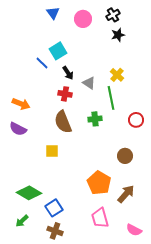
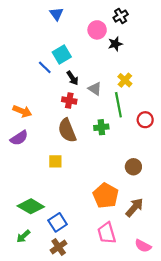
pink circle: (83, 19) -> (97, 30), moved
black star: (118, 35) -> (115, 44), moved
red circle: (136, 120) -> (145, 120), moved
purple semicircle: (18, 129) -> (19, 138), turned -60
brown cross: (55, 231) -> (59, 247), turned 35

